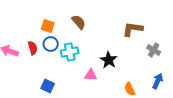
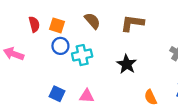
brown L-shape: (133, 29) -> (132, 23), moved
red semicircle: (33, 48) -> (34, 24), moved
pink triangle: (91, 75) -> (87, 96), moved

